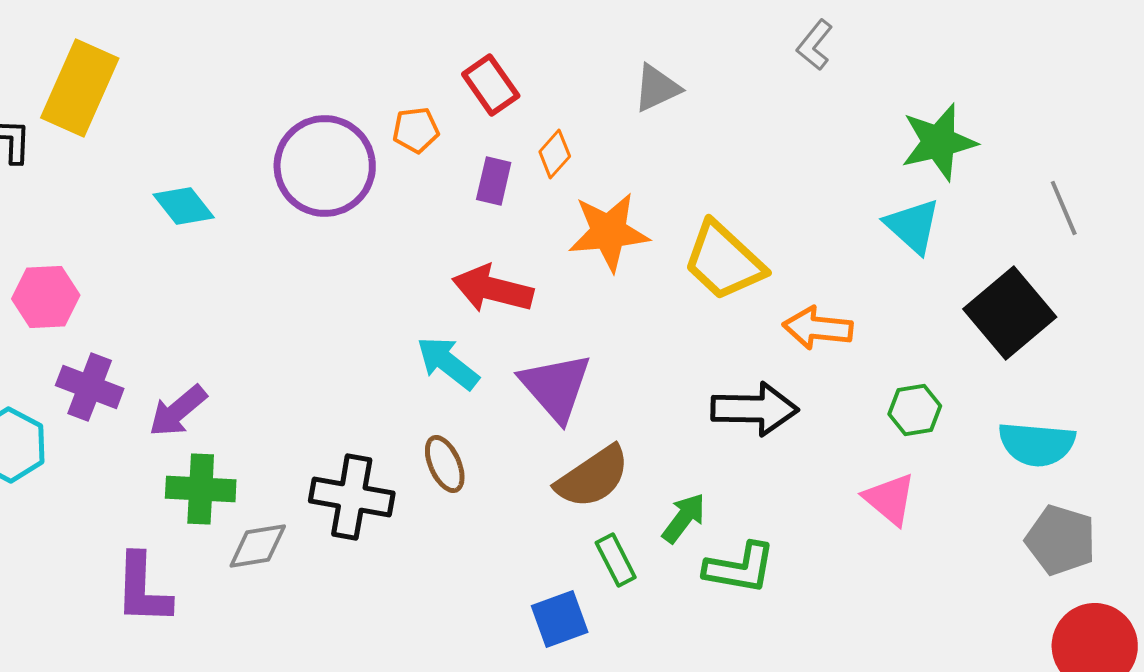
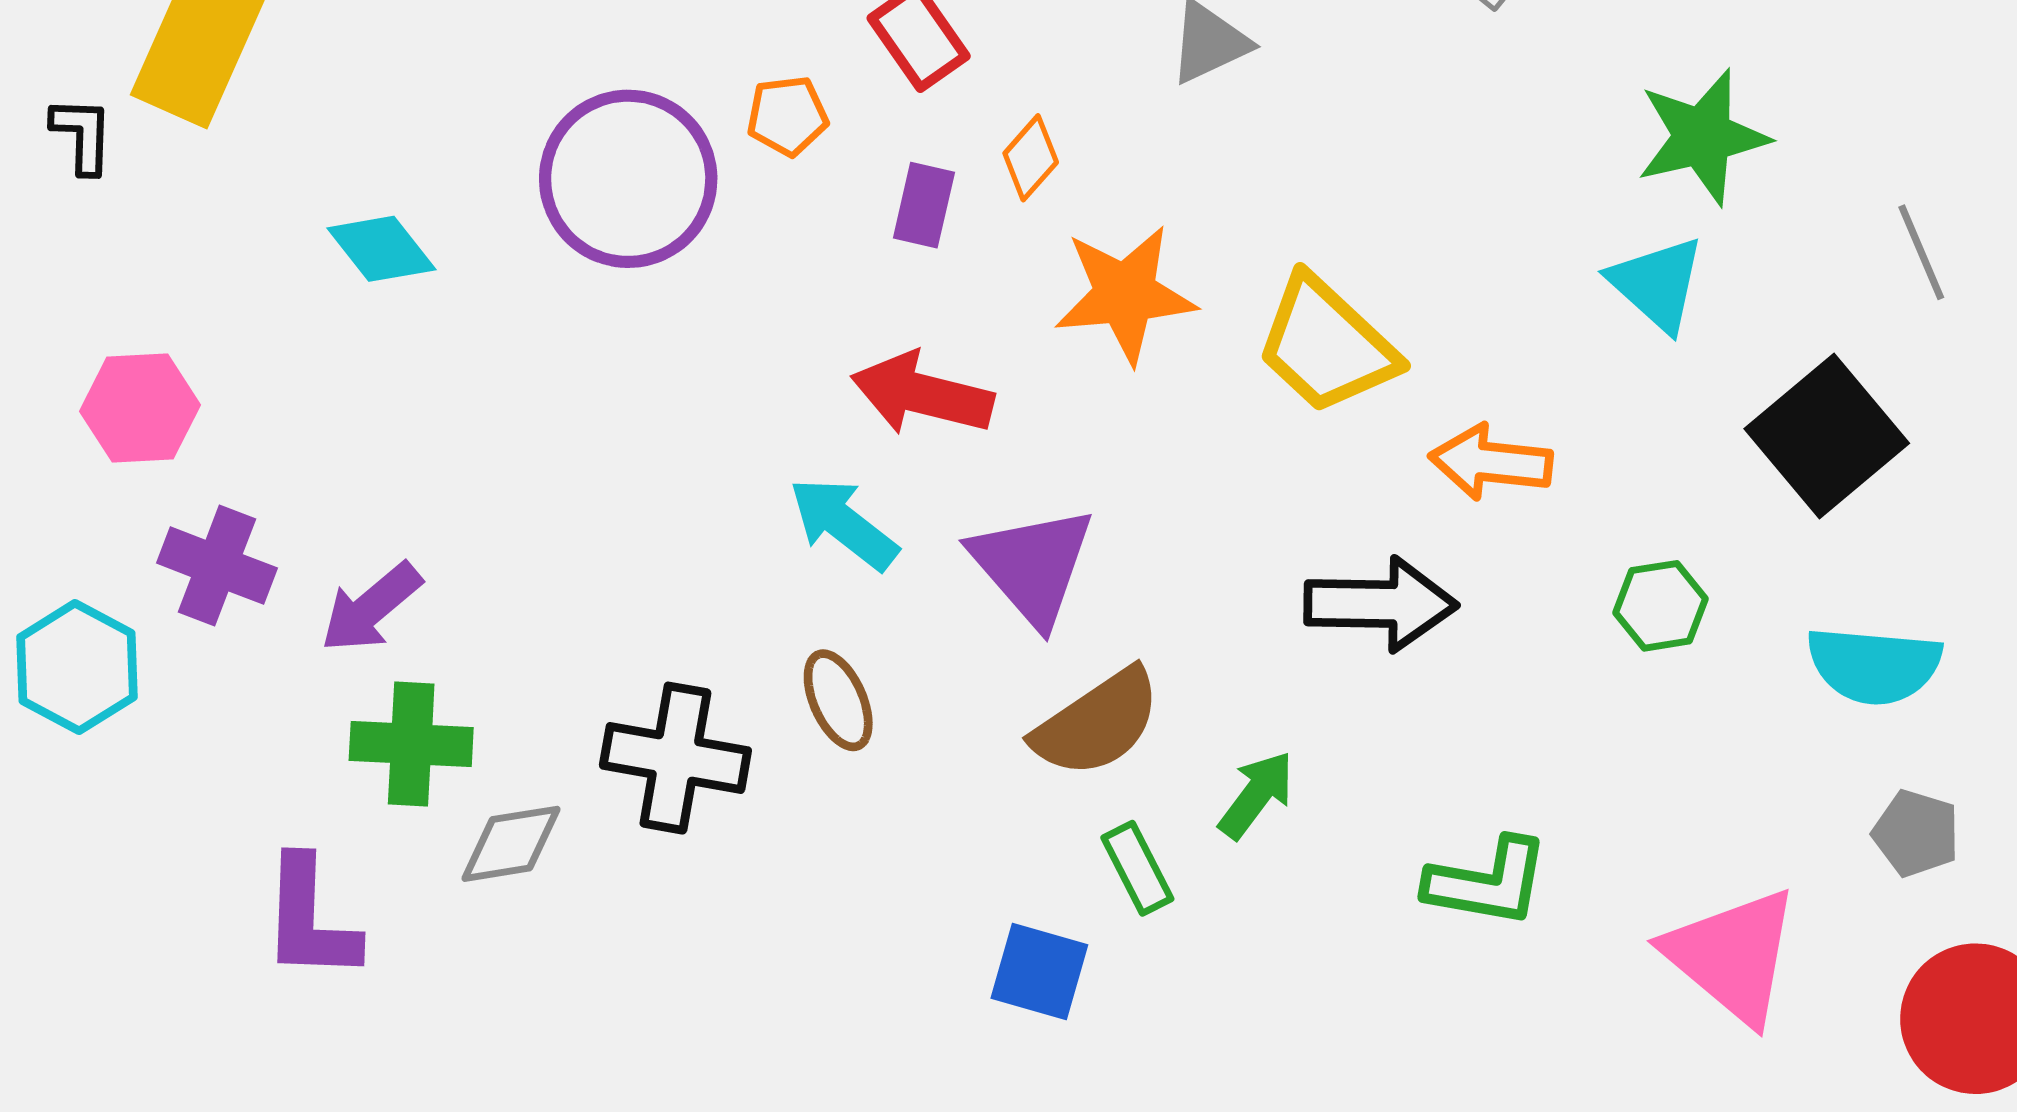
pink triangle: (890, 499) -> (1732, 956), moved, size x1.5
gray pentagon: (1061, 540) -> (1916, 833), size x0.7
green L-shape: (740, 568) -> (1487, 882), moved
blue square: (560, 619) -> (1039, 971), turned 36

